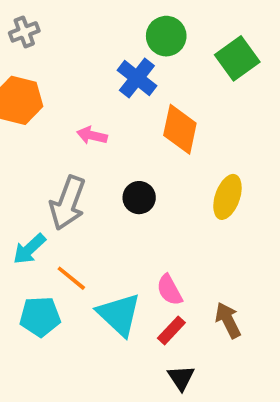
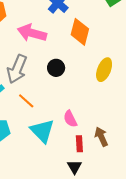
pink arrow: (92, 135) -> (32, 33), size x1.8
orange line: (71, 278) -> (26, 101), moved
red rectangle: (171, 330) -> (79, 144), moved, turned -49

